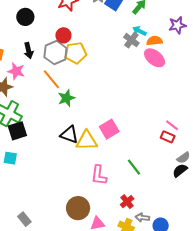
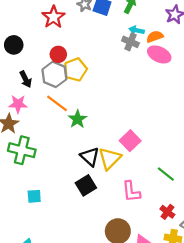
black square: (17, 131) -> (86, 185), moved
black triangle: (69, 135) -> (90, 157), turned 36
yellow triangle: (87, 141) -> (110, 158), turned -30

